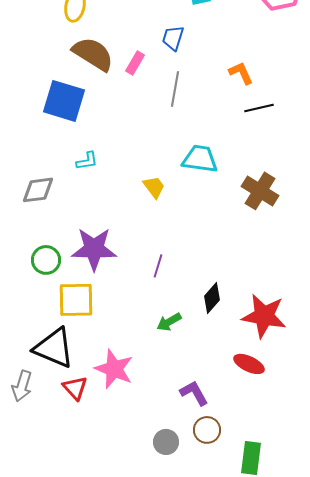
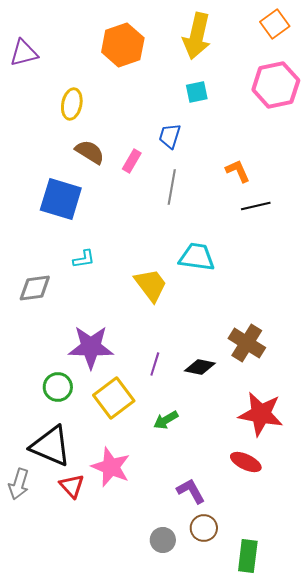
brown semicircle: (93, 54) -> (90, 152), size x0.7
yellow trapezoid: (154, 187) -> (151, 285), size x1.5
brown cross: (260, 191) -> (247, 343), moved
green circle: (46, 260) -> (58, 387), moved
black diamond: (212, 298) -> (200, 367), moved, turned 60
yellow square: (76, 300) -> (114, 398), moved, turned -36

